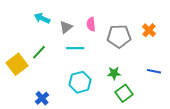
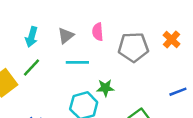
cyan arrow: (42, 18) -> (32, 37), moved, turned -98
blue line: (154, 71) -> (178, 92), turned -32
green star: (114, 73) -> (105, 88), moved

